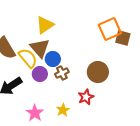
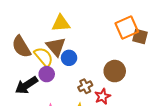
yellow triangle: (45, 25) -> (61, 23), turned 30
brown cross: (62, 73) -> (85, 86), moved
purple circle: (40, 74) -> (47, 74), moved

